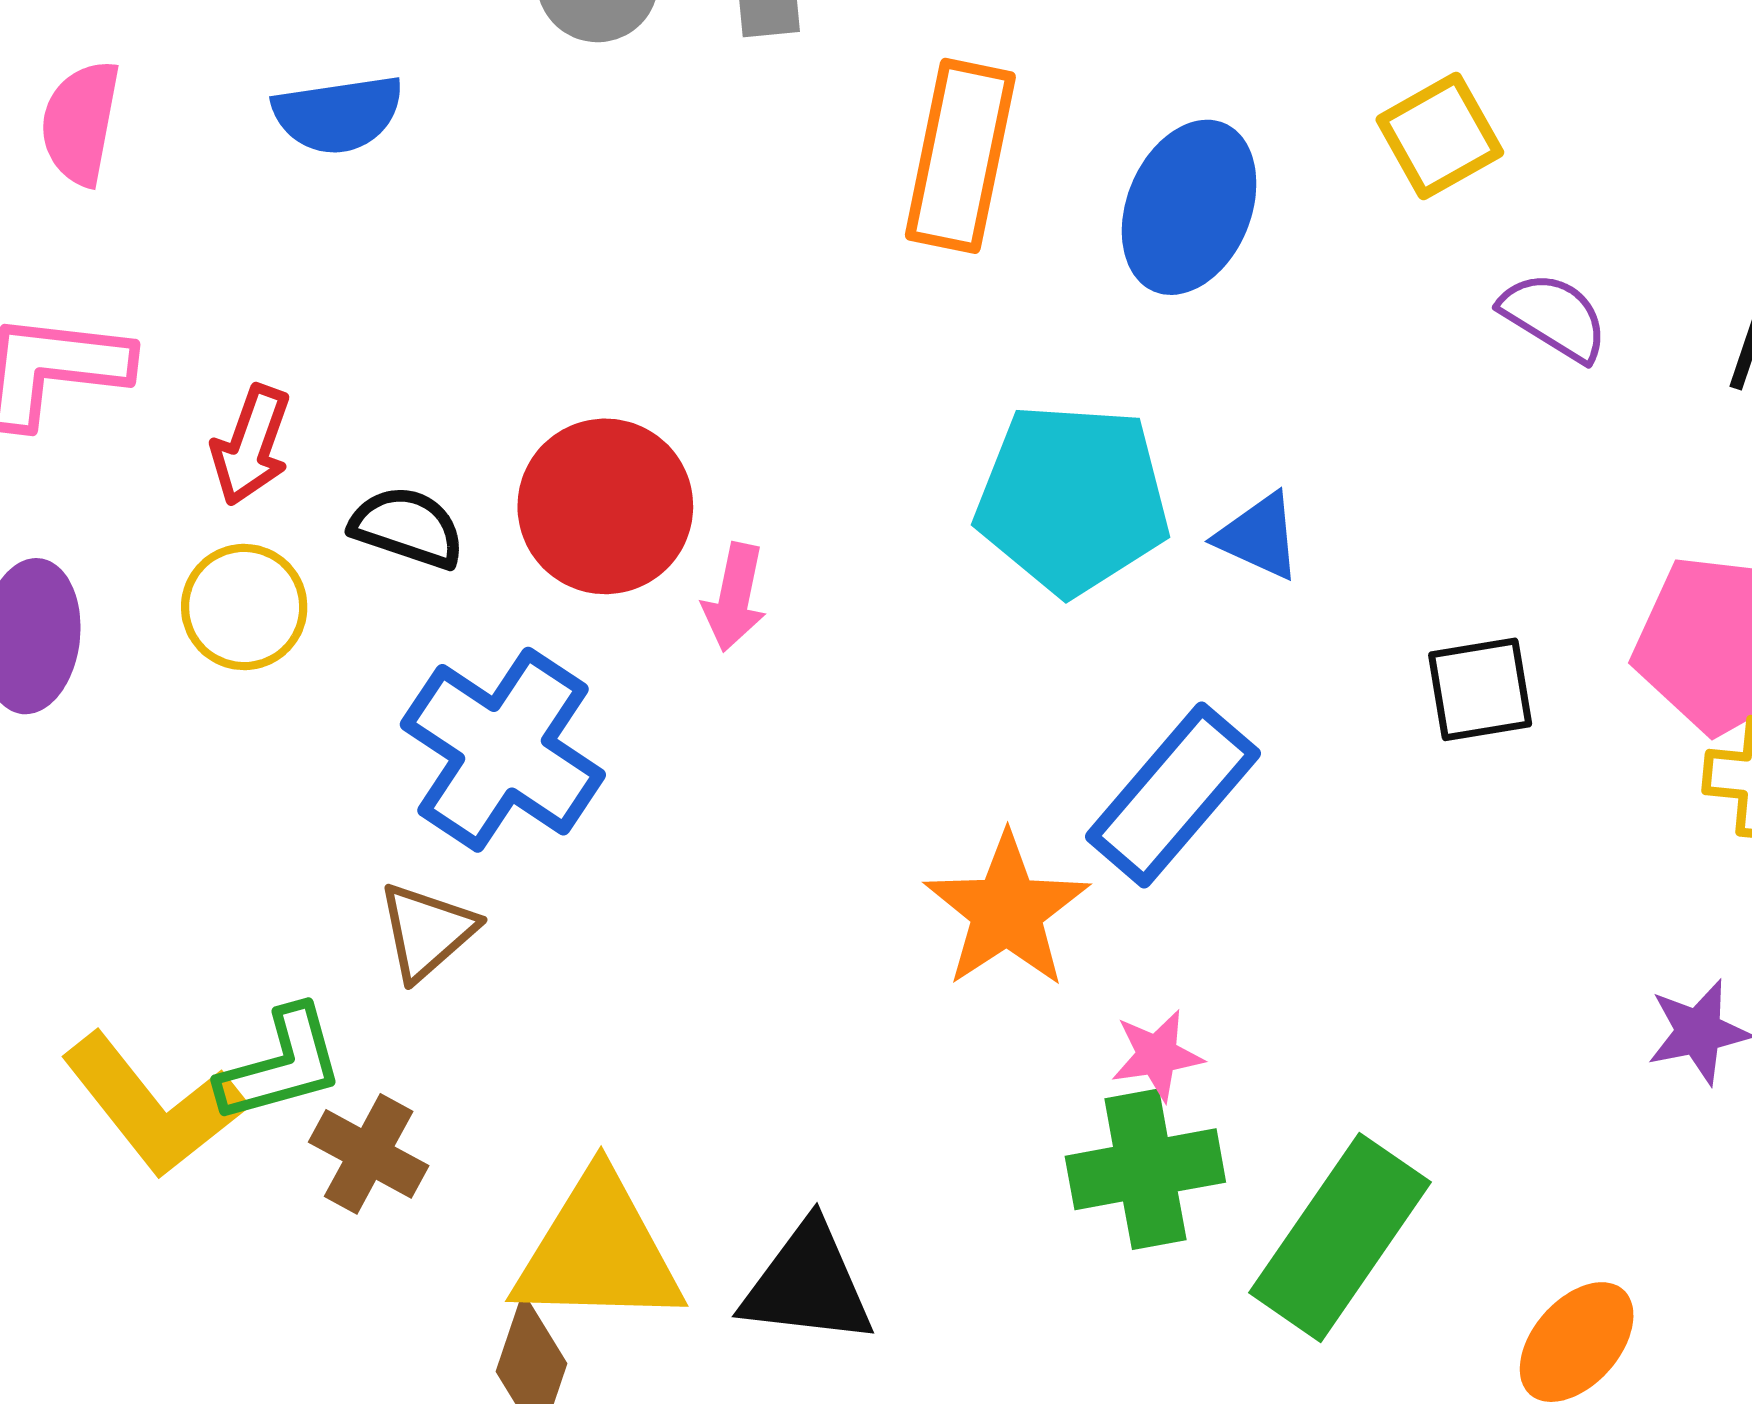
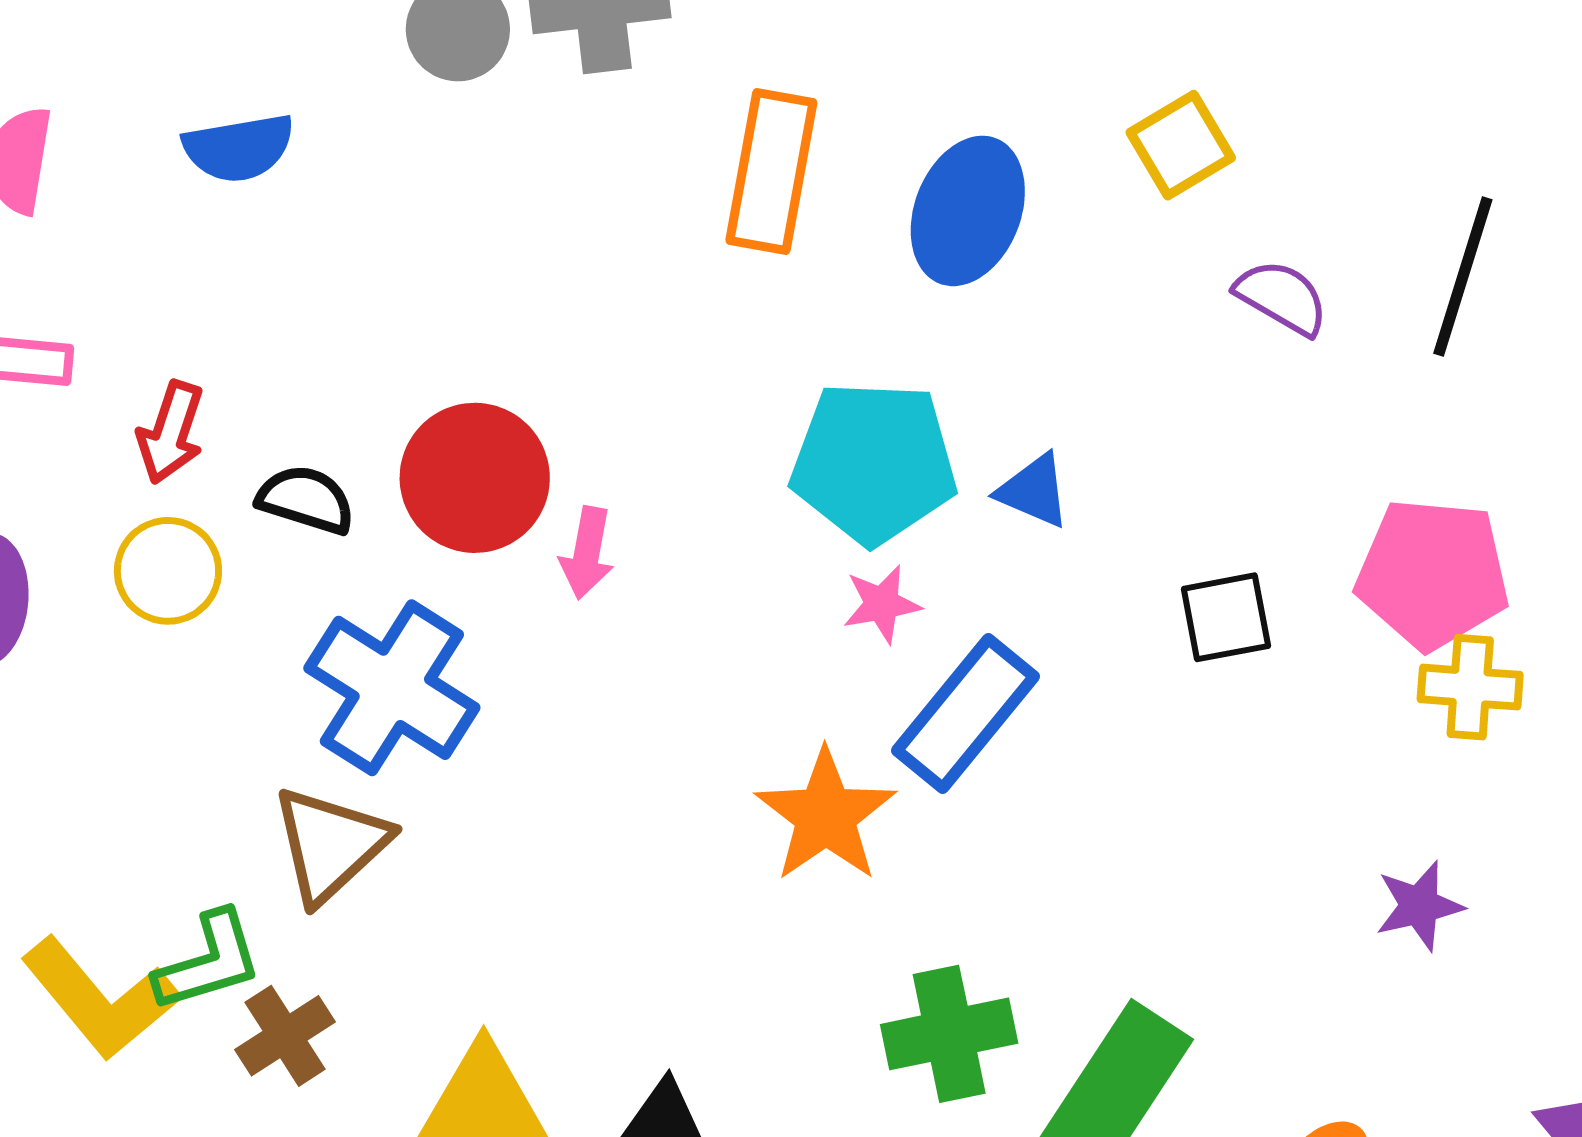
brown triangle: (427, 931) -> (330, 844), size x1.4
pink star: (1157, 1055) -> (882, 604), moved
brown cross: (369, 1154) -> (285, 1036), turned 30

